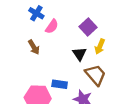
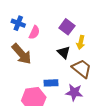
brown arrow: (34, 47) -> (22, 54), size x1.6

